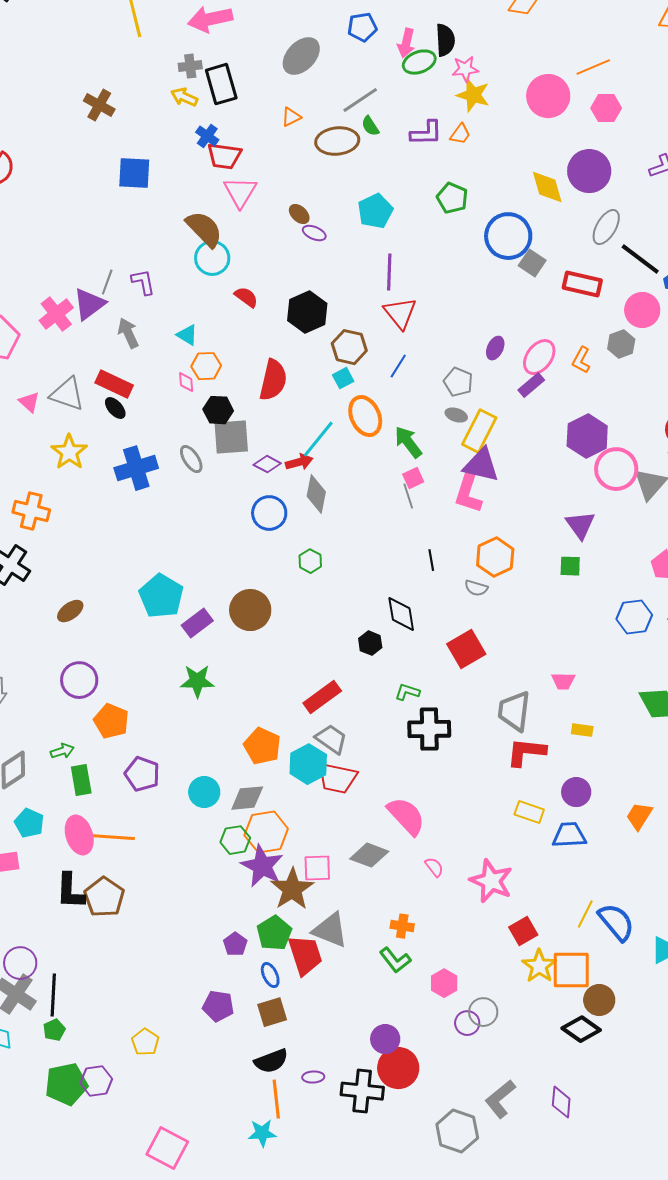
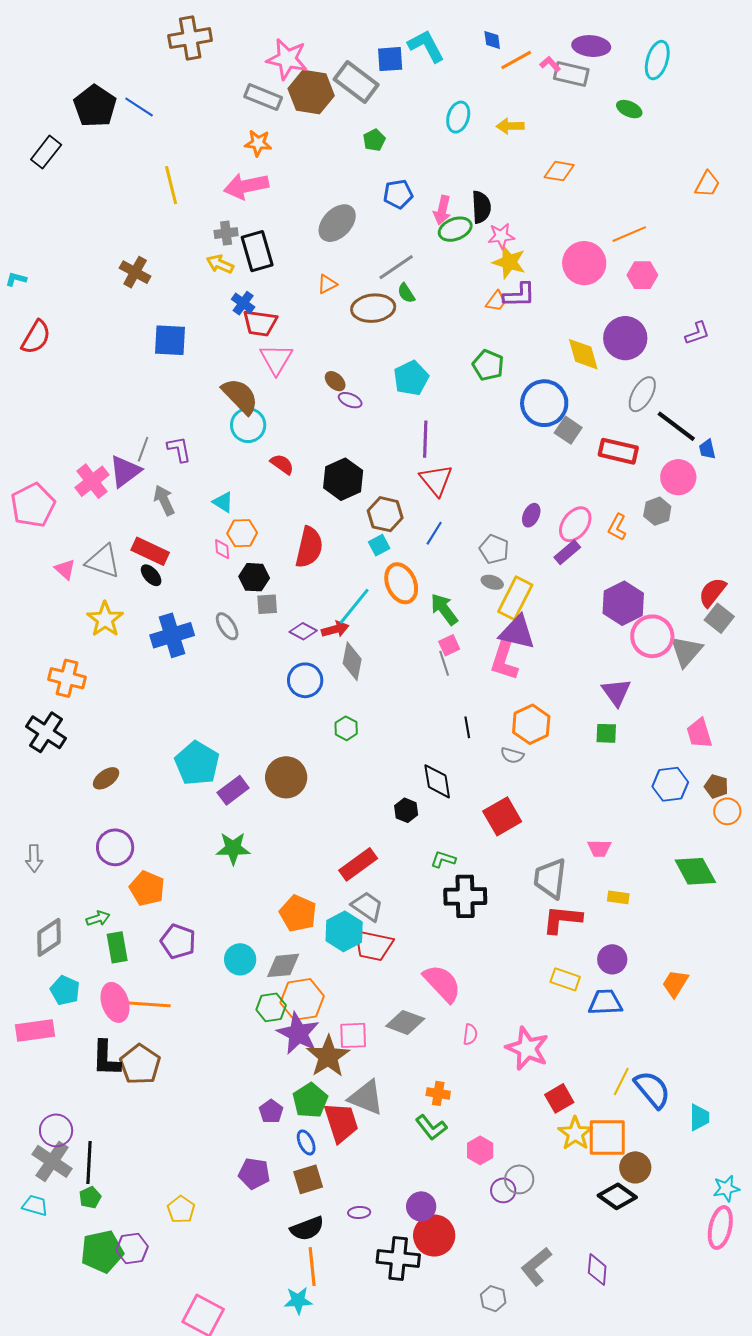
purple L-shape: (426, 133) -> (519, 295), moved
gray square: (231, 437) -> (267, 604), size x0.6
pink semicircle: (434, 867) -> (470, 1034), turned 45
purple ellipse: (313, 1077) -> (359, 1212), moved
gray hexagon: (457, 1131) -> (493, 1299), size x0.6

